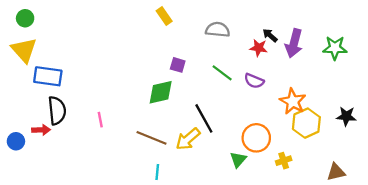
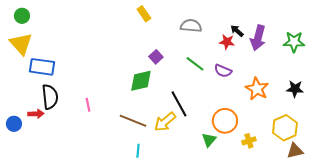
purple square: (178, 65) -> (156, 57), turned 32
black star: (346, 116) -> (295, 89), moved
yellow hexagon: (306, 123) -> (285, 128), moved

